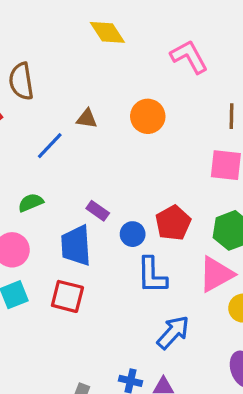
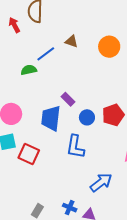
green semicircle: (31, 203) -> (29, 70), moved
blue L-shape: (152, 275) -> (75, 147), moved
red square: (67, 296) -> (29, 154), moved

